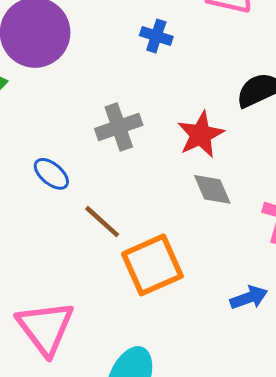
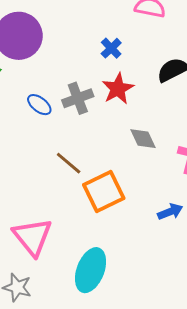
blue cross: (156, 36) -> (111, 48), moved, turned 30
red star: (201, 135) -> (118, 89), moved
blue ellipse: (51, 174) -> (39, 105), moved

